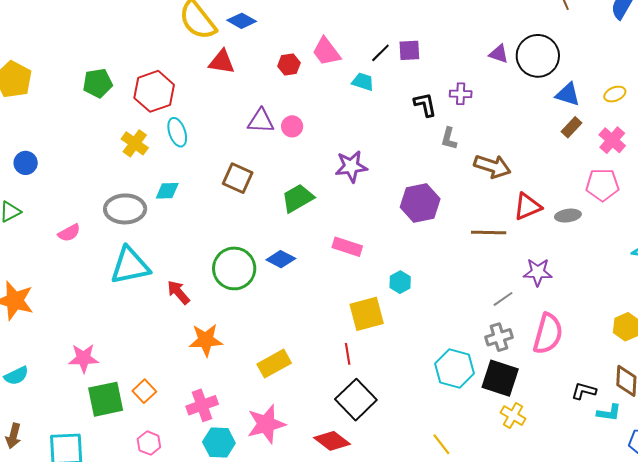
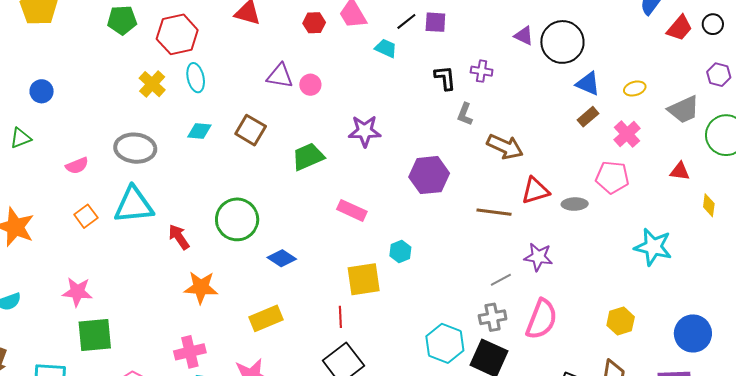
cyan diamond: (167, 191) -> (199, 131), moved
blue diamond: (281, 259) -> (282, 258), moved
orange square: (144, 391) -> (86, 216), moved

